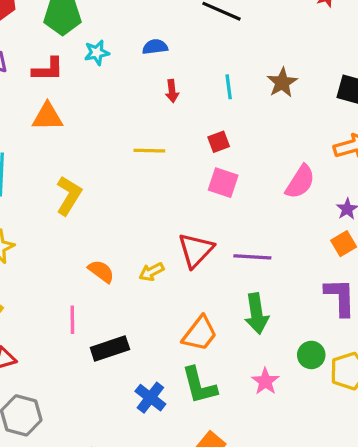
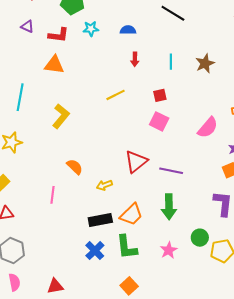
yellow line: (149, 151) -> (116, 95), turned -36
yellow arrow: (151, 272) -> (104, 185), moved
black rectangle: (110, 348) -> (100, 220), moved

